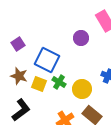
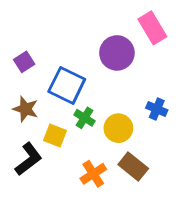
purple circle: (81, 38) -> (117, 53), size x1.5
yellow square: (39, 84) -> (55, 136), moved

